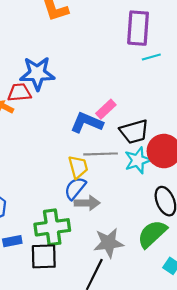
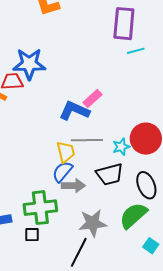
black trapezoid: (134, 132) -> (110, 174), moved
cyan star: (138, 160) -> (121, 147), size x0.7
black square: (44, 256) -> (32, 235), size x0.6

